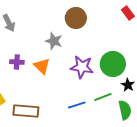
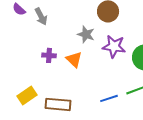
purple star: (82, 67) -> (114, 46), moved

